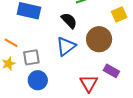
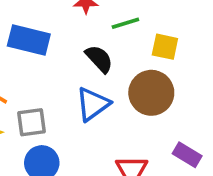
yellow square: (119, 14) -> (165, 47), moved, turned 35
purple rectangle: (111, 71) -> (187, 155), moved

